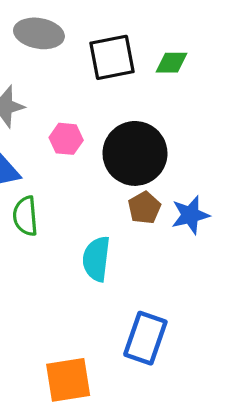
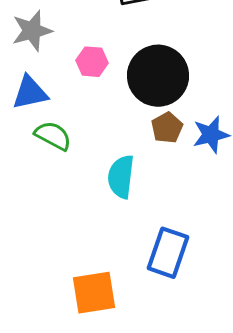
green semicircle: (25, 216) -> (53, 136), turned 123

